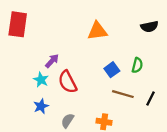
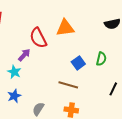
red semicircle: (68, 82) -> (38, 38), moved
brown line: (123, 94) -> (68, 85), moved

